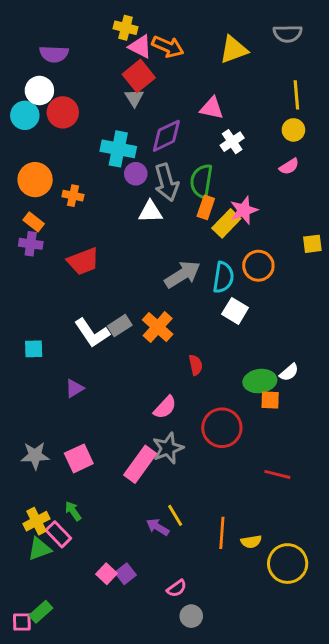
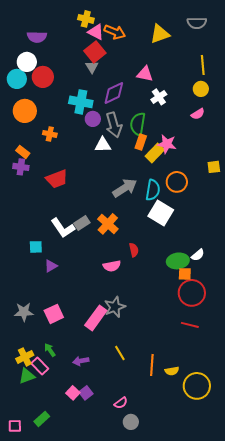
orange circle: (35, 180) -> (25, 111), moved
pink star: (244, 210) -> (167, 144), turned 30
white square: (235, 311) -> (161, 213), size x1.4
cyan square: (34, 349) -> (36, 247), moved
pink semicircle: (165, 407) -> (112, 266), moved, turned 36
red circle: (222, 428) -> (192, 293), moved
purple arrow: (158, 527) -> (81, 361), moved, turned -42
green rectangle: (41, 612) -> (42, 419), moved

